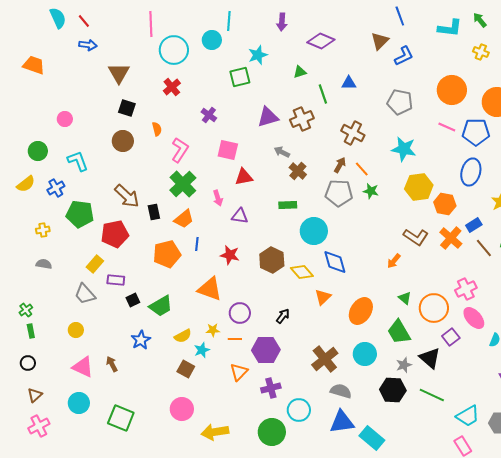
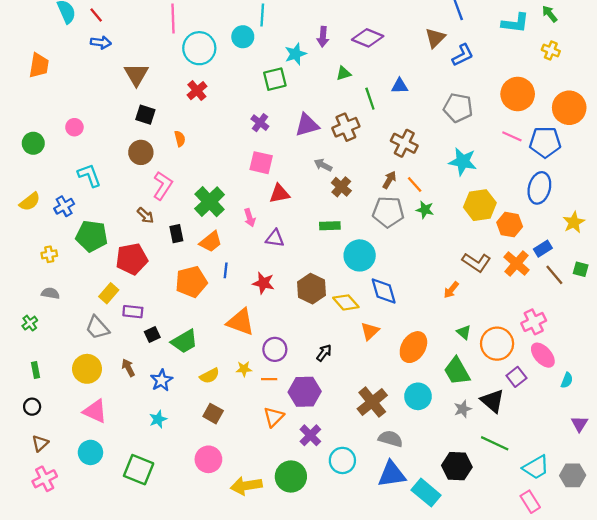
purple arrow: (282, 22) -> (323, 37), moved
orange trapezoid: (34, 65) -> (39, 65), turned 80
purple cross: (209, 115) -> (260, 123), moved
pink L-shape: (180, 150) -> (163, 186), moved
green circle: (38, 151) -> (33, 143), moved
brown arrow: (127, 196) -> (145, 215), size x0.6
green cross: (26, 310) -> (30, 323), moved
yellow circle: (76, 330) -> (87, 369), size x1.6
cyan star: (202, 350) -> (158, 419), moved
brown arrow: (112, 364) -> (128, 368), moved
purple cross: (271, 388) -> (310, 435), turned -30
black hexagon: (393, 390) -> (457, 466), moved
green circle: (272, 432) -> (291, 477), moved

